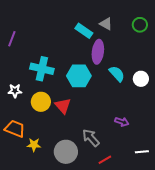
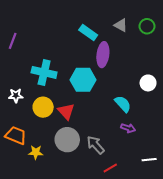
gray triangle: (106, 24) -> (121, 25), moved
cyan semicircle: (117, 74) -> (123, 104), moved
gray circle: (66, 152) -> (67, 140), moved

